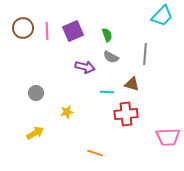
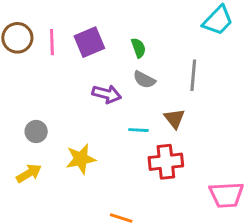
brown triangle: (132, 84) -> (174, 119), turned 35
yellow star: (67, 112) -> (81, 159), size x1.5
yellow arrow: (35, 133) -> (29, 173), moved

